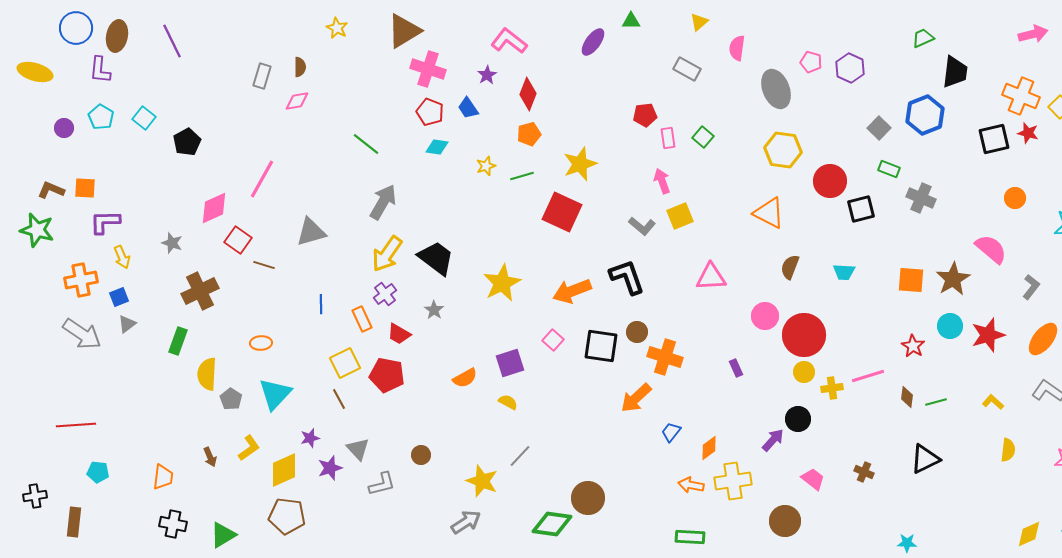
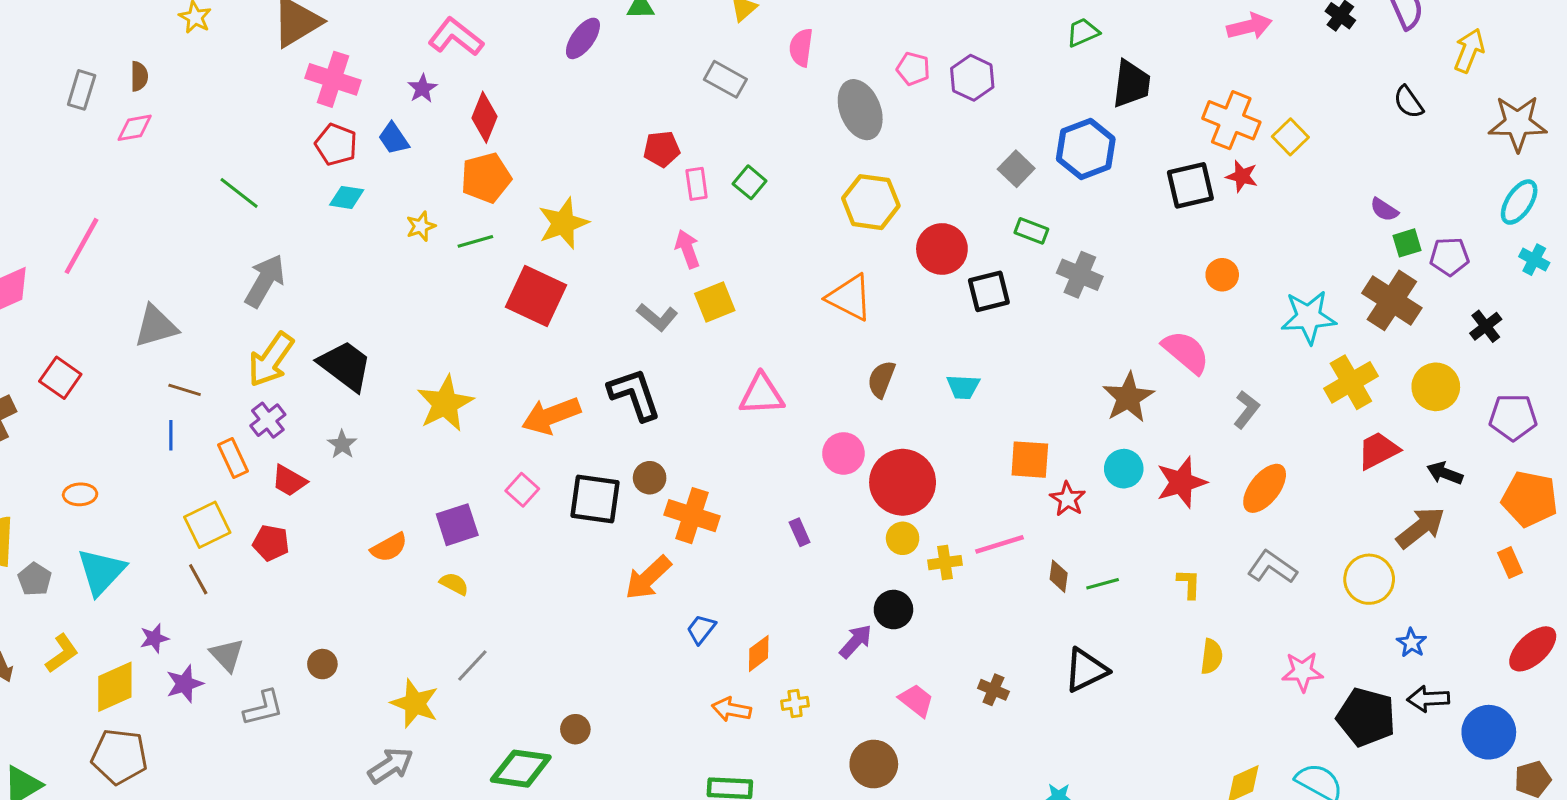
orange pentagon: (529, 134) -> (486, 178), size x1.4
red square: (238, 240) -> (60, 378), moved
brown line: (264, 265) -> (185, 390), moved
orange square: (911, 280) -> (1030, 460), moved
red pentagon: (387, 375) -> (271, 543), size x0.7
yellow L-shape: (993, 402) -> (1189, 584), turned 50
yellow cross: (733, 481) -> (795, 703), size x0.5
brown circle: (588, 498) -> (575, 729), size x0.6

